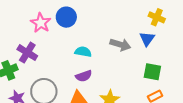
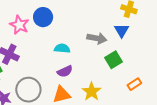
green square: (152, 72) -> (114, 60), moved, turned -36

